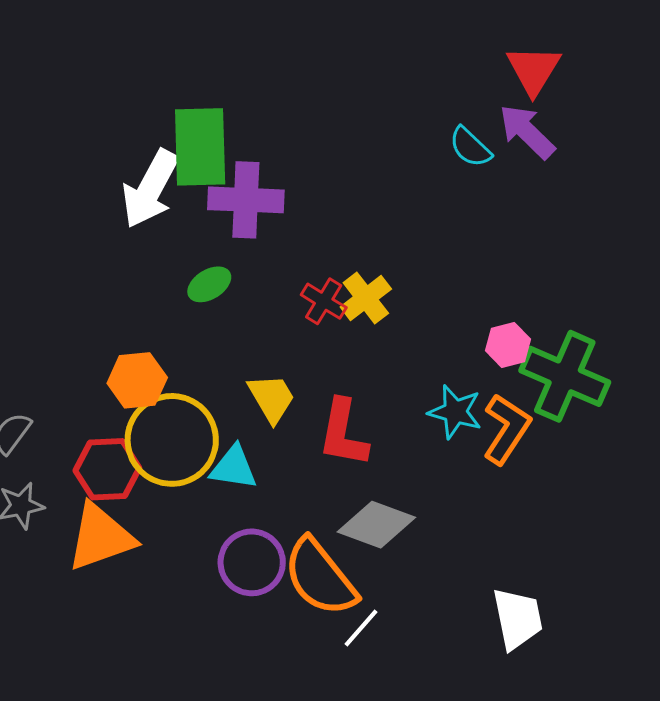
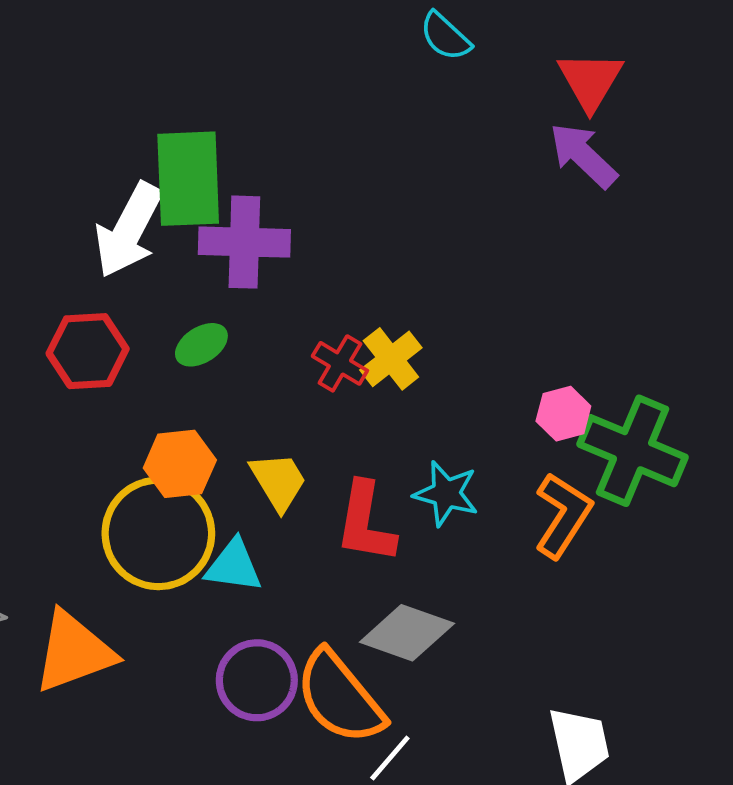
cyan semicircle: (470, 147) -> (445, 36), moved
orange hexagon: (137, 380) -> (180, 464), moved
cyan star: (455, 412) -> (446, 494), moved
red hexagon: (107, 469) -> (88, 351), moved

